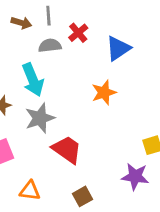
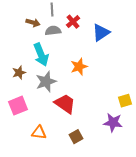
brown arrow: (21, 23) -> (33, 23), moved
orange star: (104, 93) -> (79, 67), moved

